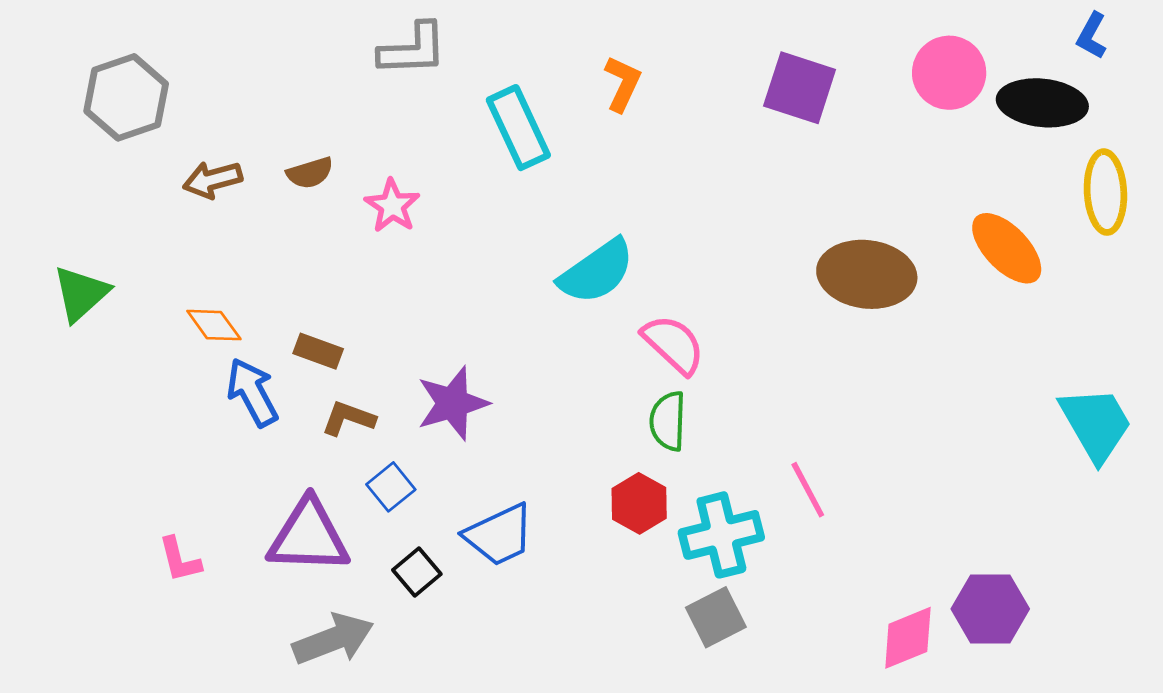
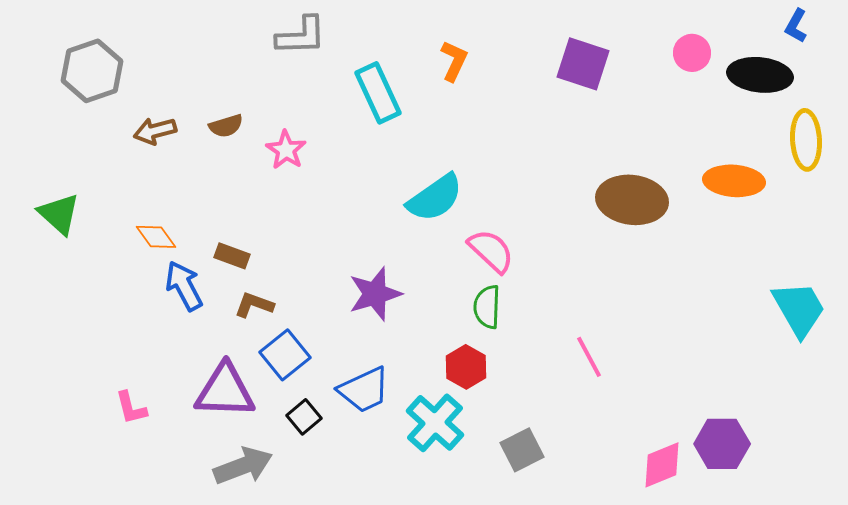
pink circle: (949, 73) -> (692, 53), size x0.7
orange ellipse: (1007, 248) -> (734, 181), turned -42
green triangle: (81, 294) -> (59, 214), turned -36
purple star: (453, 403) -> (375, 294), moved
blue square: (391, 487) -> (285, 355), size x1.4
cyan cross: (721, 535) -> (435, 423), moved, turned -34

